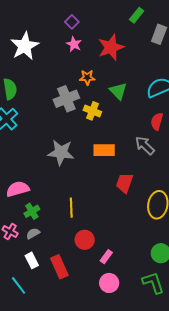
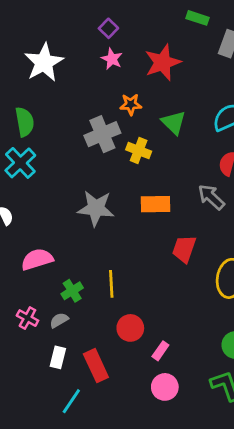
green rectangle: (137, 15) -> (198, 18), turned 70
green cross: (32, 211) -> (72, 291), moved
white rectangle: (32, 260) -> (58, 357), turned 42
cyan line: (19, 285) -> (71, 401), moved, turned 72

